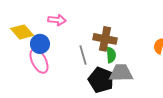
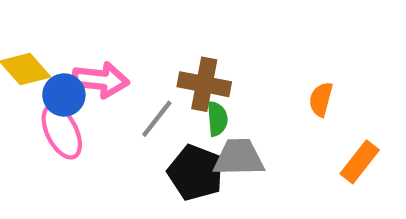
pink arrow: (57, 20) -> (101, 80), moved, size x1.4
gray line: (83, 55) -> (157, 119), turned 54

